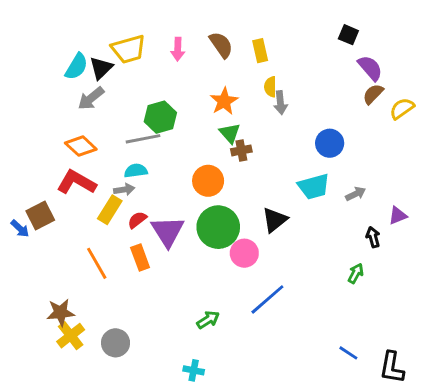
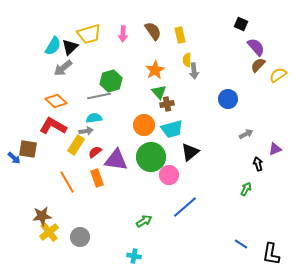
cyan trapezoid: (314, 187) -> (172, 129), moved
brown square: (40, 216) -> (28, 149), turned 36
purple triangle: (168, 231) -> (116, 160), turned -50

